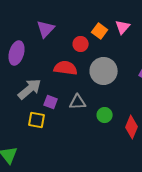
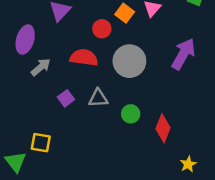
gray arrow: (30, 89) -> (41, 67), moved, size x0.7
purple square: (51, 102) -> (66, 98), turned 32
yellow square: (37, 120) -> (41, 143), moved

